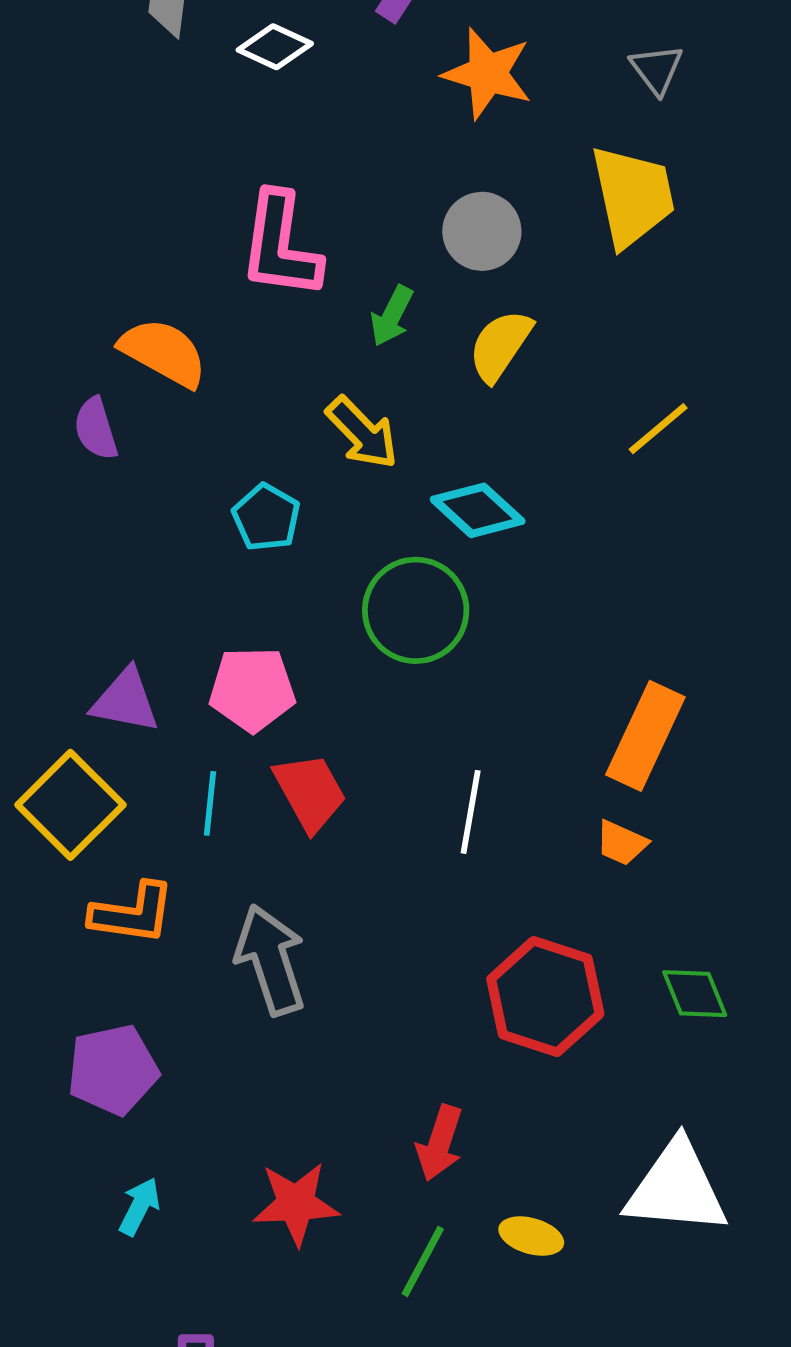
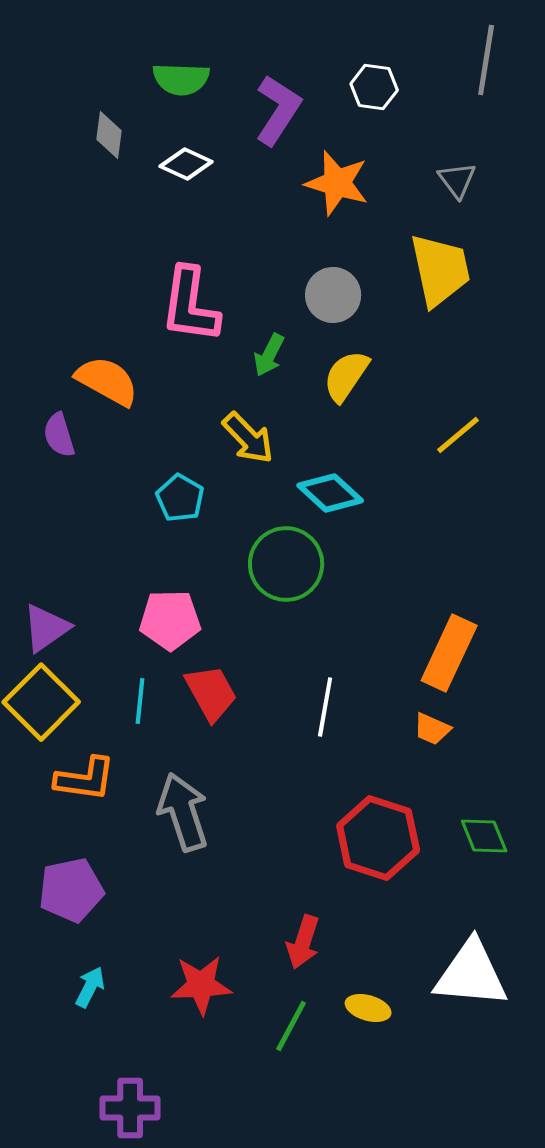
purple triangle: (125, 701) -> (46, 628), moved, turned -46

